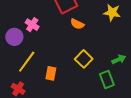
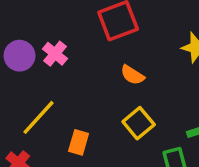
orange semicircle: (77, 24) -> (132, 75), moved
purple circle: (14, 37) -> (20, 56), moved

